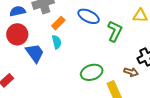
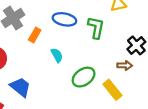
cyan semicircle: (57, 42) -> (57, 55), moved
blue trapezoid: (35, 53) -> (20, 87), moved

